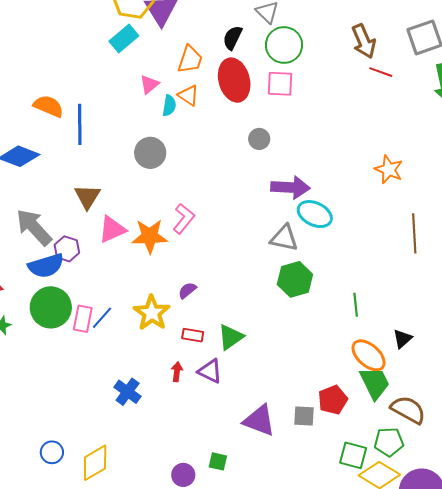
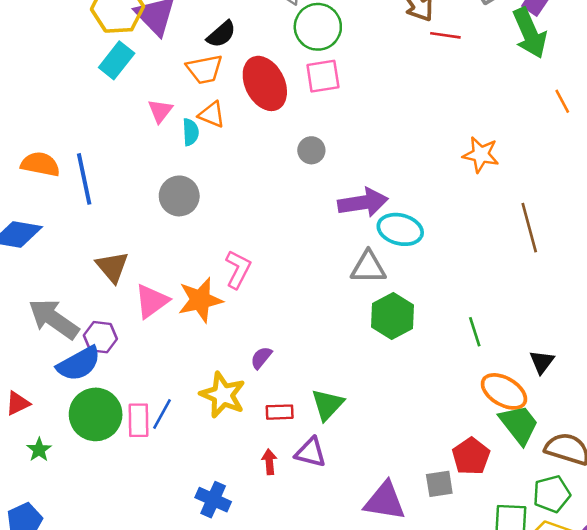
black semicircle: (232, 38) -> (221, 34), moved, turned -145
orange trapezoid: (190, 59) -> (204, 69), turned 72

